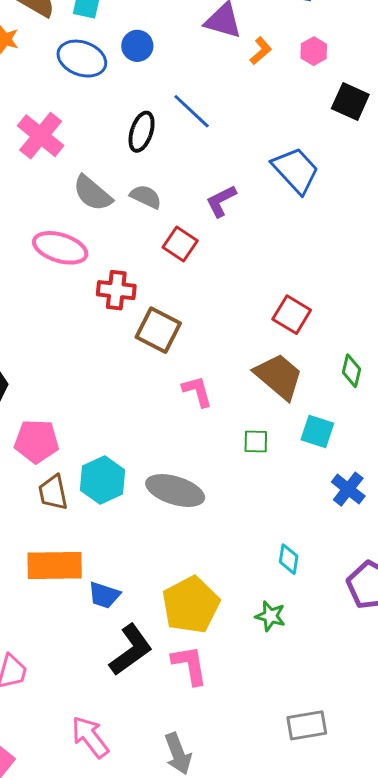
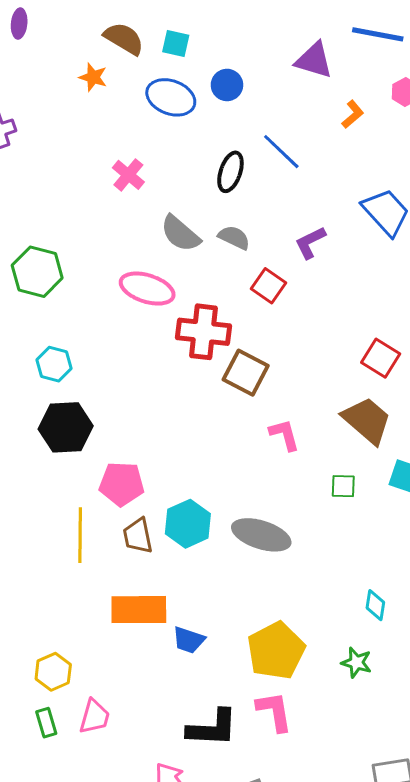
orange L-shape: (261, 51) -> (353, 114), moved
pink cross: (41, 136) -> (128, 175), size x0.7
red cross: (116, 290) -> (204, 332), size x1.4
black L-shape: (131, 650) -> (212, 728), moved, turned 38

